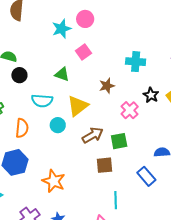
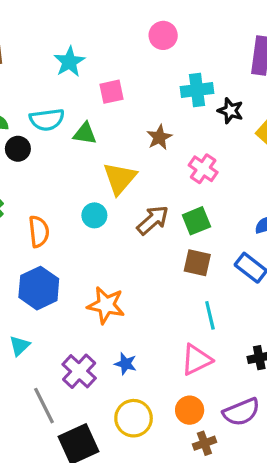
pink circle: (85, 19) -> (163, 35), moved
pink square: (83, 52) -> (111, 92), turned 35
black star: (151, 95) -> (230, 111), moved
cyan semicircle: (42, 101) -> (47, 120), moved
brown square: (105, 165) -> (197, 263), moved, turned 30

